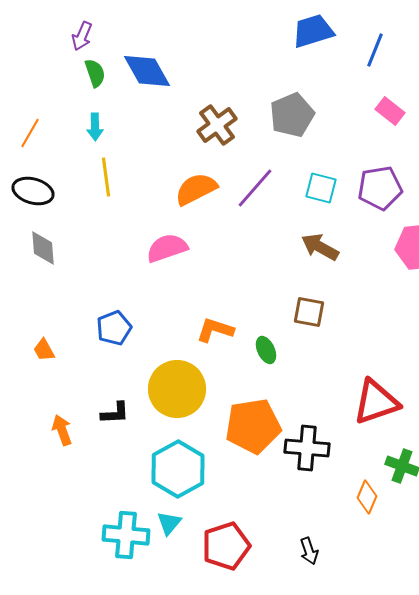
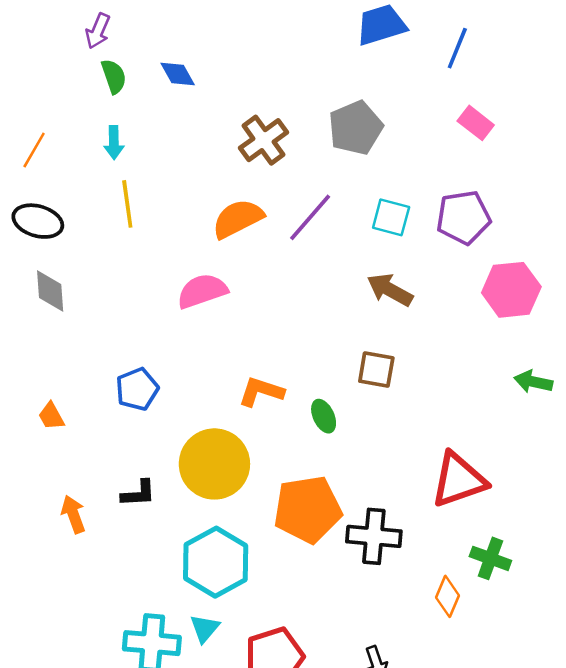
blue diamond: (147, 71) -> (178, 74), size x0.6

